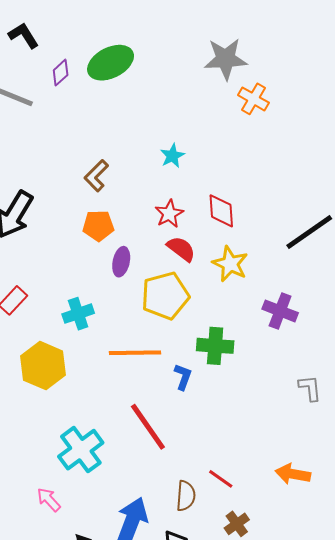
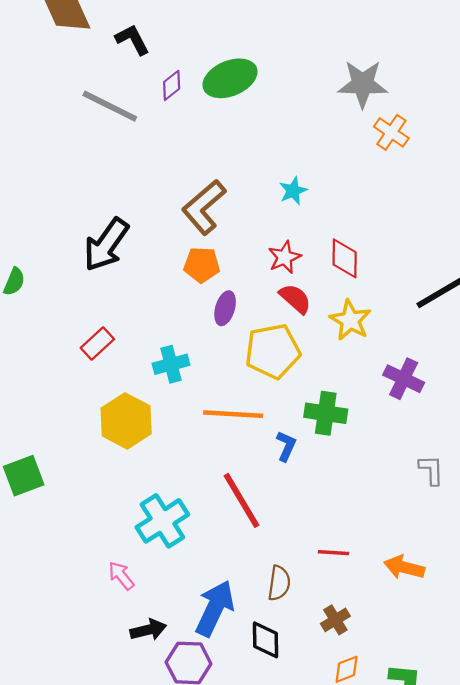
brown L-shape: (96, 176) -> (204, 207), size x1.5
red line: (221, 479) -> (334, 553), moved, turned -36

